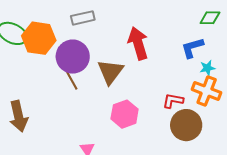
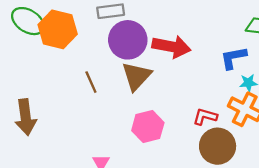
red arrow: (138, 43) -> (171, 47), turned 112
purple circle: (73, 57) -> (128, 40), moved

